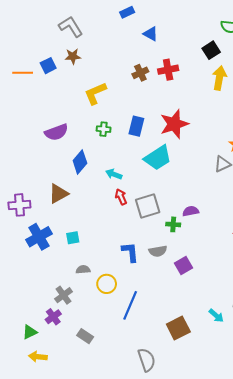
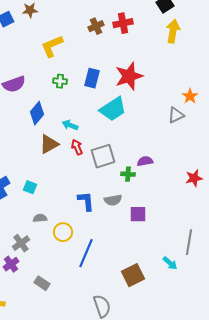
brown triangle: (58, 194) -> (49, 144), moved
cyan square: (73, 238) -> (30, 187), turned 32
purple square: (183, 265) -> (138, 214), turned 30

